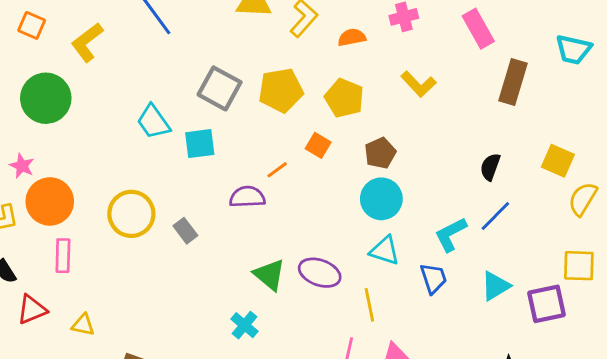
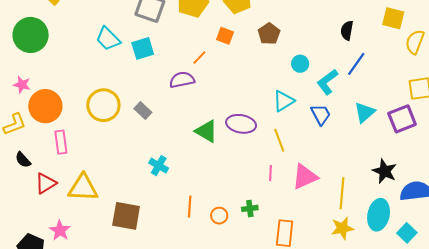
cyan circle: (381, 199) -> (300, 64), moved, size x0.6
cyan triangle: (385, 251) -> (284, 101), turned -40
yellow triangle: (83, 325) -> (83, 188), size x1.8
cyan cross: (244, 325) -> (159, 166), moved

